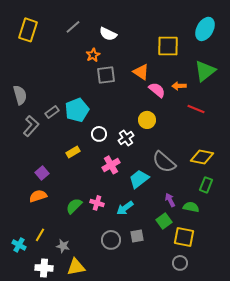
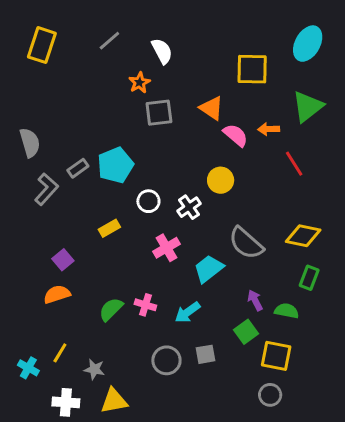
white semicircle: (108, 34) -> (162, 51), turned -144
red line: (196, 109) -> (294, 164), turned 36

